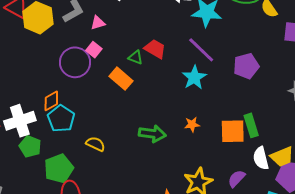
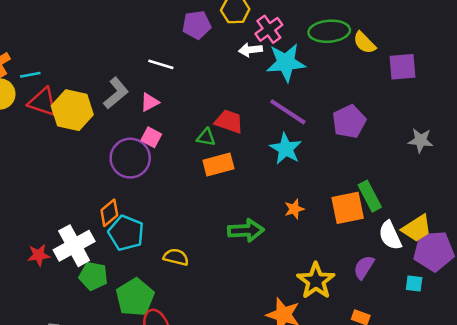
orange rectangle: (121, 79) -> (218, 165), moved, turned -45

